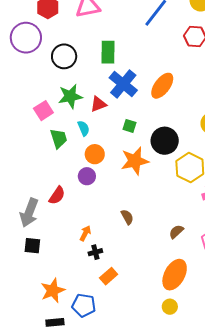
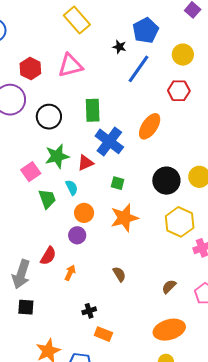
orange ellipse: (162, 86) -> (150, 126), moved
black circle: (165, 141) -> (166, 181), moved
orange arrow: (85, 233) -> (70, 273), moved
orange ellipse: (175, 275) -> (169, 330), turned 48
orange rectangle: (109, 276) -> (103, 334), turned 66

